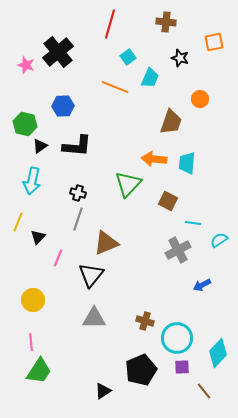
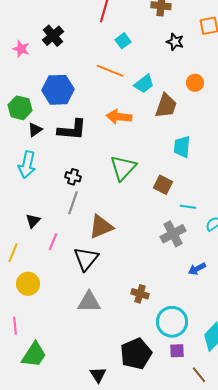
black cross: (58, 52) -> (53, 36), size x0.7
cyan trapezoid: (150, 78) -> (144, 84), moved, turned 30
blue hexagon: (63, 106) -> (58, 90), size x1.4
orange arrow: (154, 159) -> (119, 117), moved
yellow line: (18, 222) -> (13, 253), moved
brown cross: (145, 321) -> (140, 294), moved
pink line: (31, 342) -> (15, 326), moved
black triangle: (103, 391) -> (98, 375), turned -30

